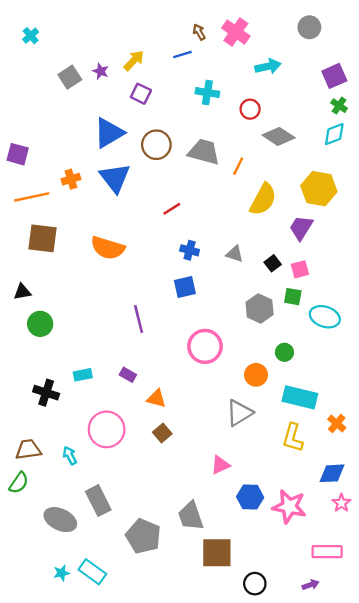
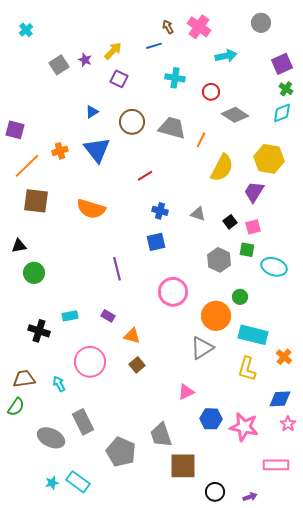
blue triangle: (109, 133) -> (92, 112), size x0.5
orange line: (32, 197) -> (27, 166), turned -32
orange circle: (256, 375) -> (216, 316), size x1.5
purple arrow: (311, 585) -> (250, 497), moved

